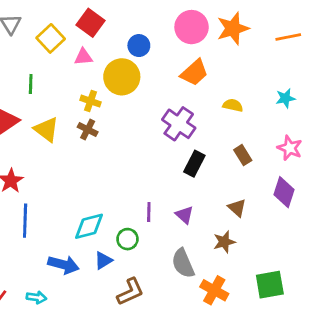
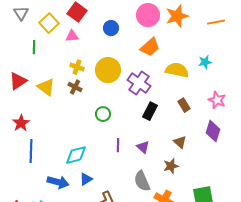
yellow circle: (122, 77) -> (108, 70), moved
green line: (31, 84) -> (34, 47), moved
cyan star: (285, 98) -> (205, 62), moved
yellow semicircle: (233, 105) -> (177, 70), size x1.6
green circle: (127, 239) -> (103, 114), moved

